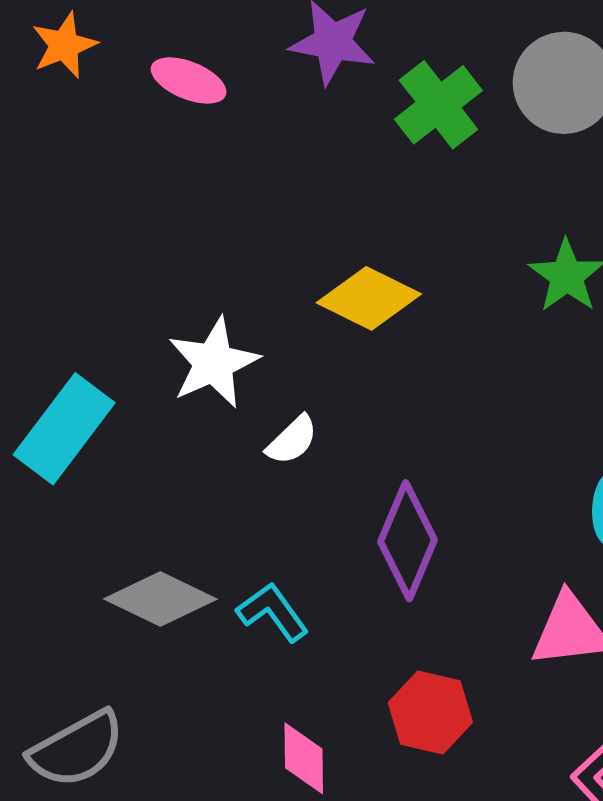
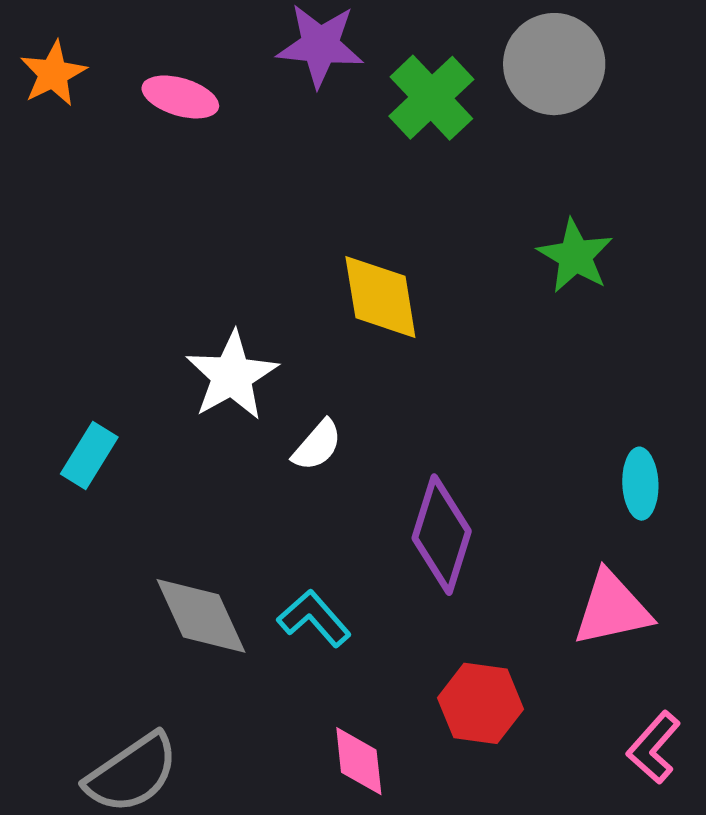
yellow diamond: (369, 298) -> (380, 297), turned 60
cyan rectangle: (64, 429) -> (89, 455), size x0.6
gray diamond: (160, 599) -> (201, 616), turned 45

